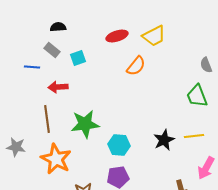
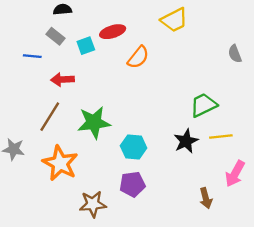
red ellipse: (117, 36) -> (113, 32), moved
orange semicircle: (136, 66) -> (138, 57), moved
green trapezoid: (197, 96) -> (203, 105), moved, turned 85
brown line: (47, 119) -> (50, 117), turned 40

